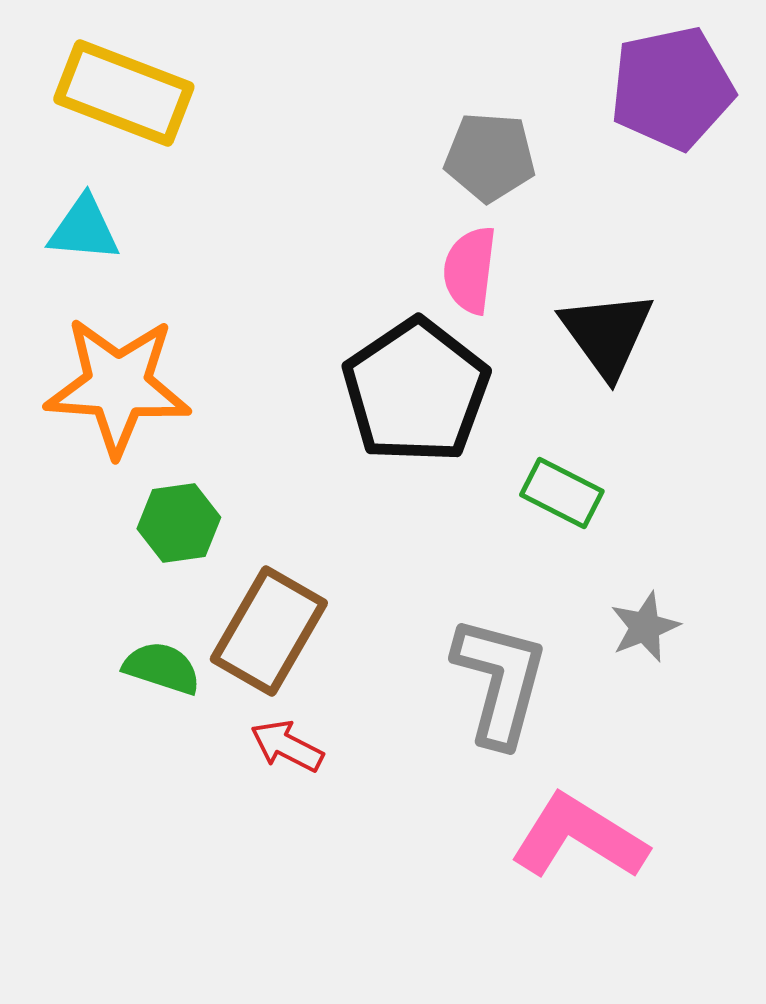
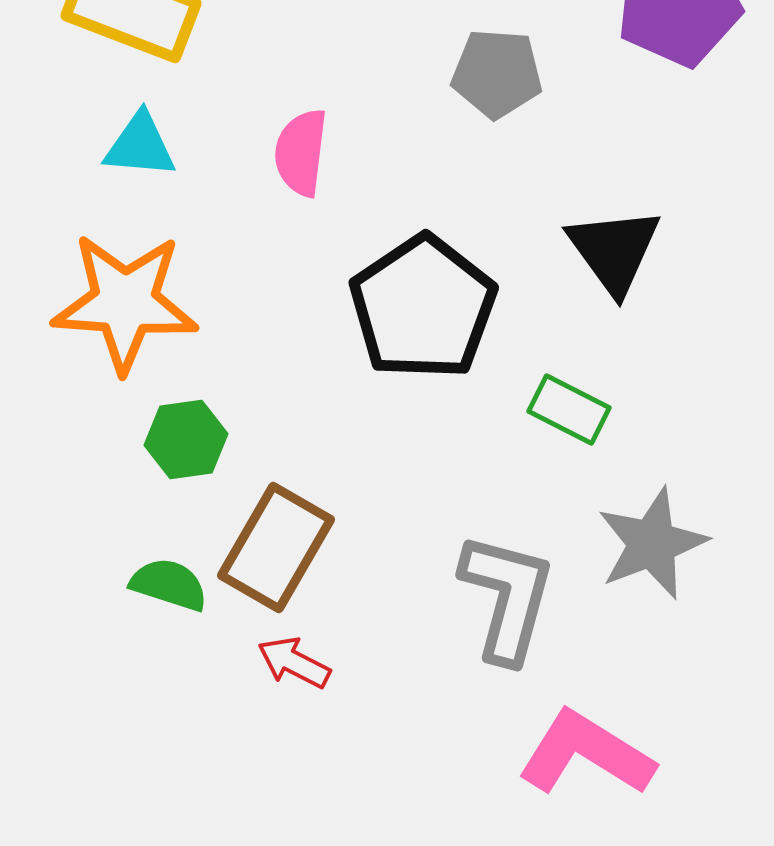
cyan triangle: (84, 229) -> (140, 146), moved
pink semicircle: (470, 270) -> (301, 153), moved
gray star: (645, 627) -> (652, 544), size x1.6

